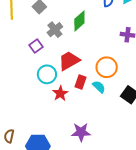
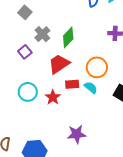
green diamond: (79, 21) -> (68, 37), moved
cyan circle: (47, 74) -> (28, 92), moved
red rectangle: (81, 82) -> (72, 84), turned 72

